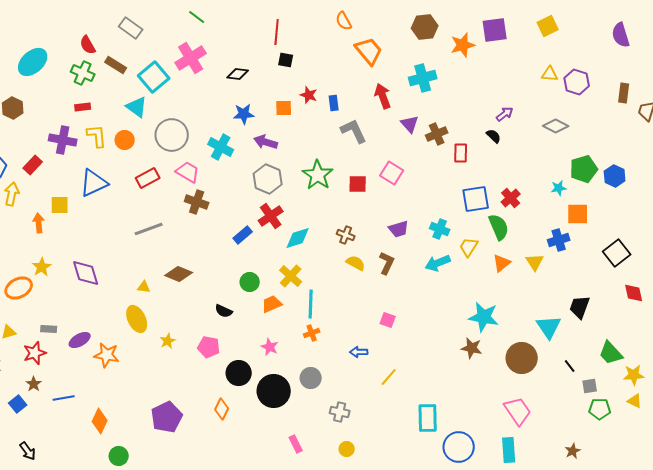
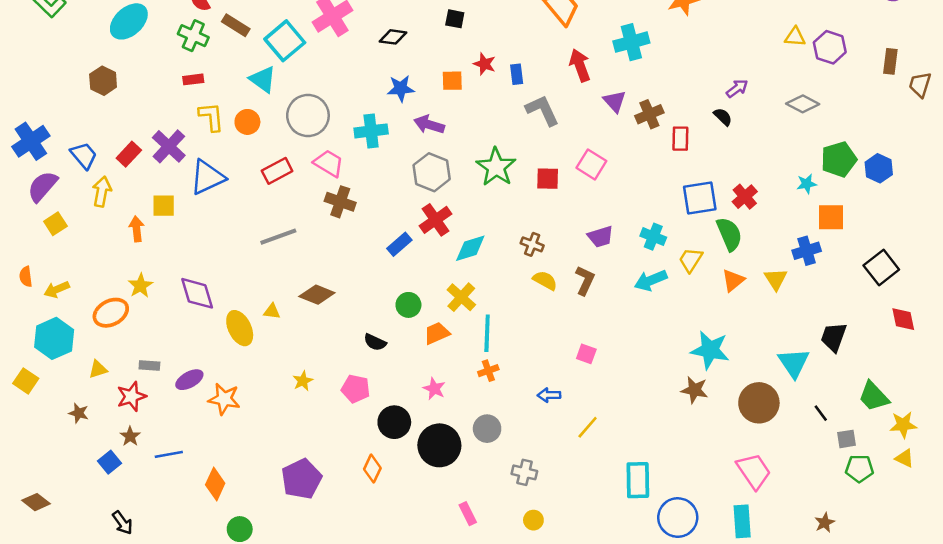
purple cross: (63, 140) -> (169, 146), moved, turned 32
cyan cross: (221, 147) -> (371, 131), turned -35
yellow ellipse: (137, 319) -> (240, 328), moved

